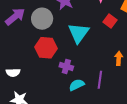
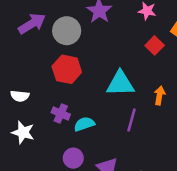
cyan triangle: (79, 33) -> (120, 84), moved, turned 45
purple cross: (66, 67) -> (61, 113), moved
cyan semicircle: (77, 85) -> (84, 124), moved

